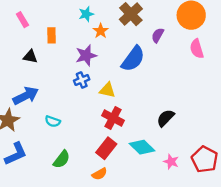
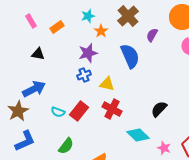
orange rectangle: (51, 35) -> (57, 27), moved, turned 56
blue semicircle: (133, 59) -> (130, 56), turned -60
red rectangle: (106, 148) -> (79, 111), moved

